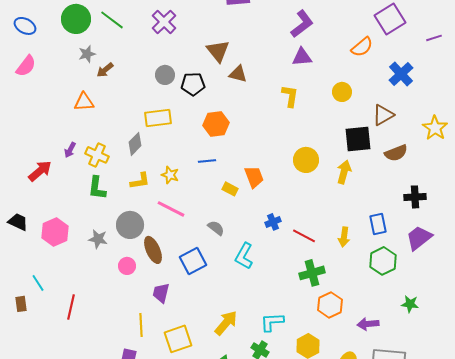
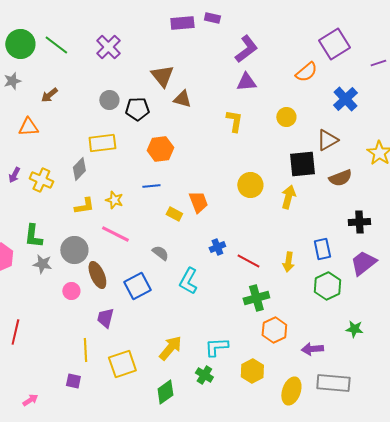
gray star: (87, 54) -> (12, 81), moved
green L-shape: (97, 188) -> (33, 236), moved

